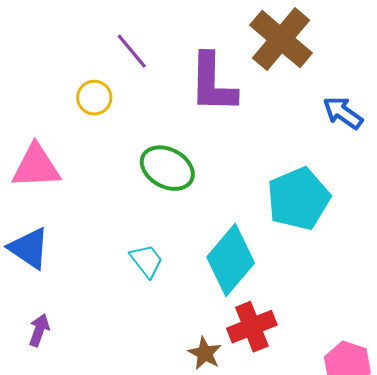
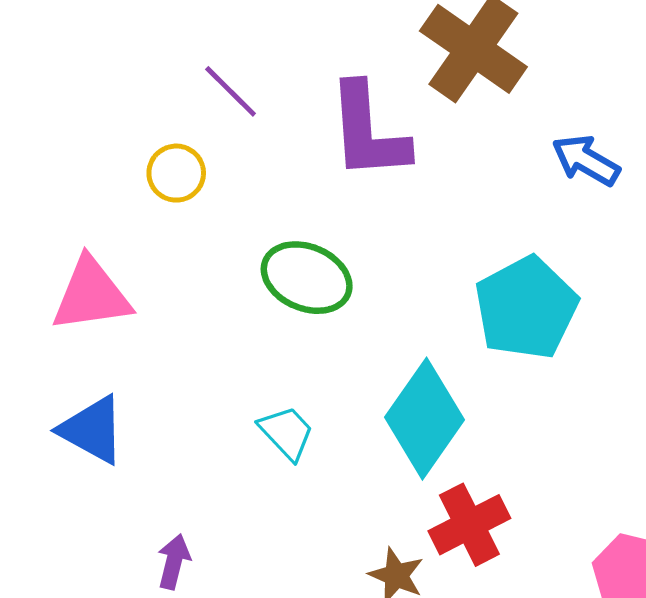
purple arrow: (39, 330) -> (174, 562), moved

